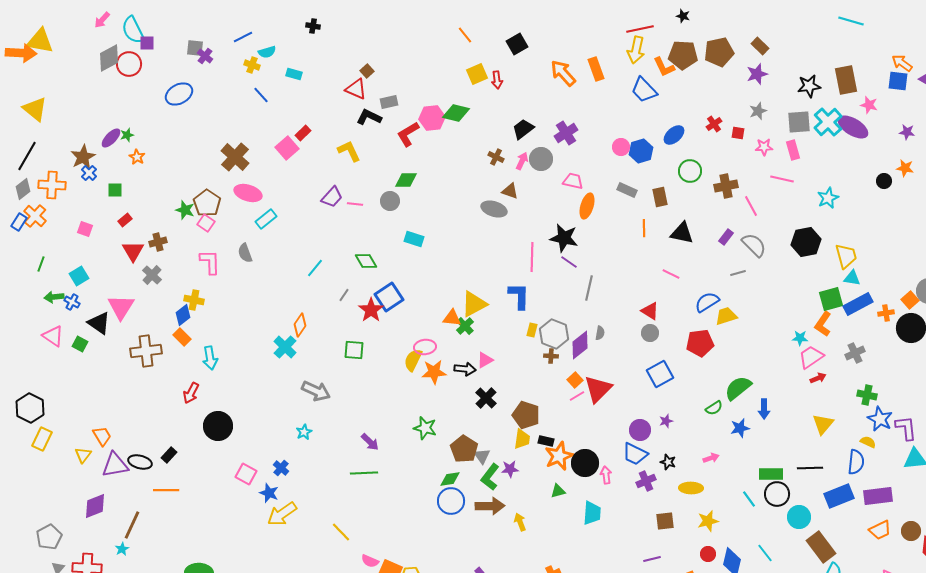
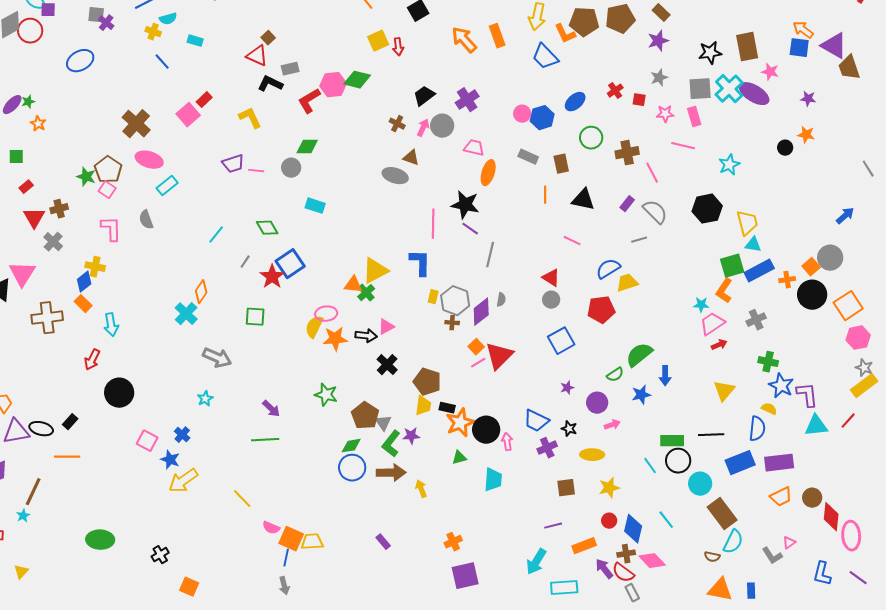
purple trapezoid: (332, 197) -> (233, 164), turned 30
purple circle: (640, 430) -> (597, 403), moved

